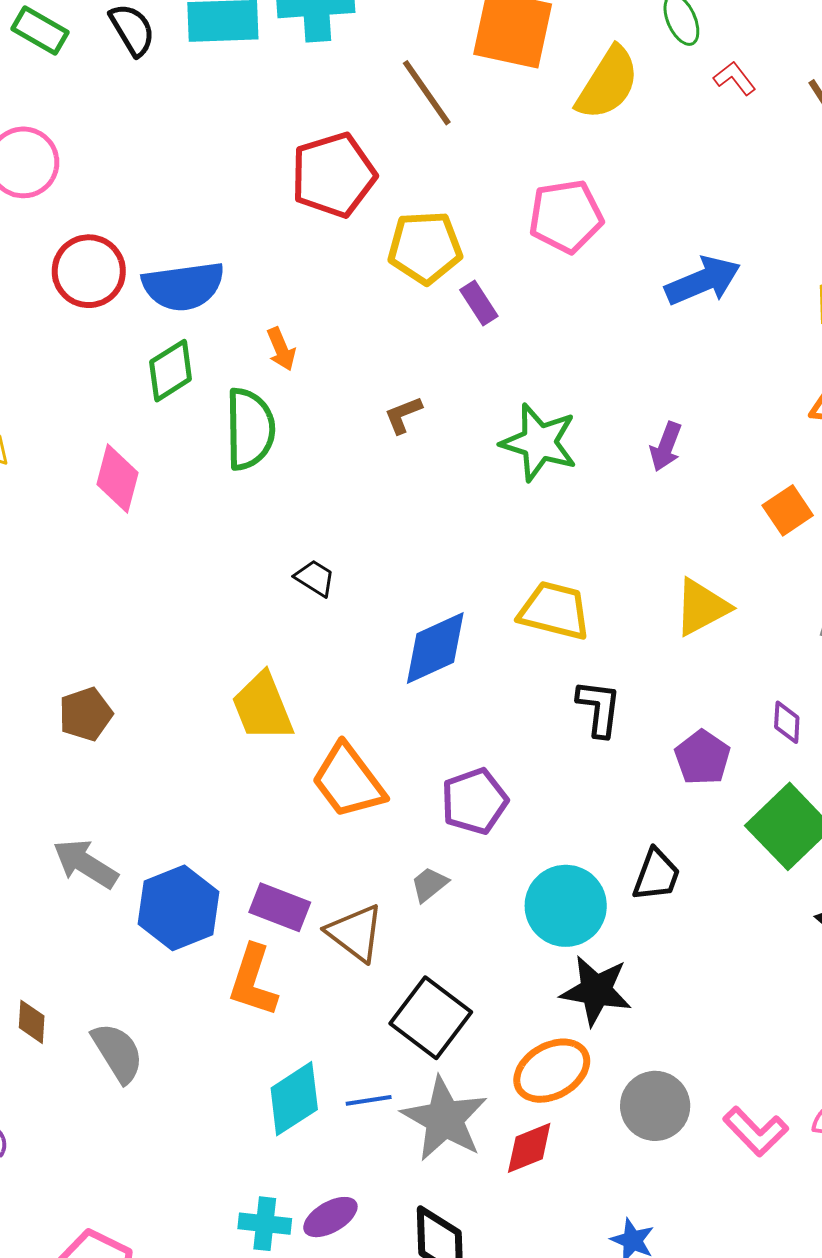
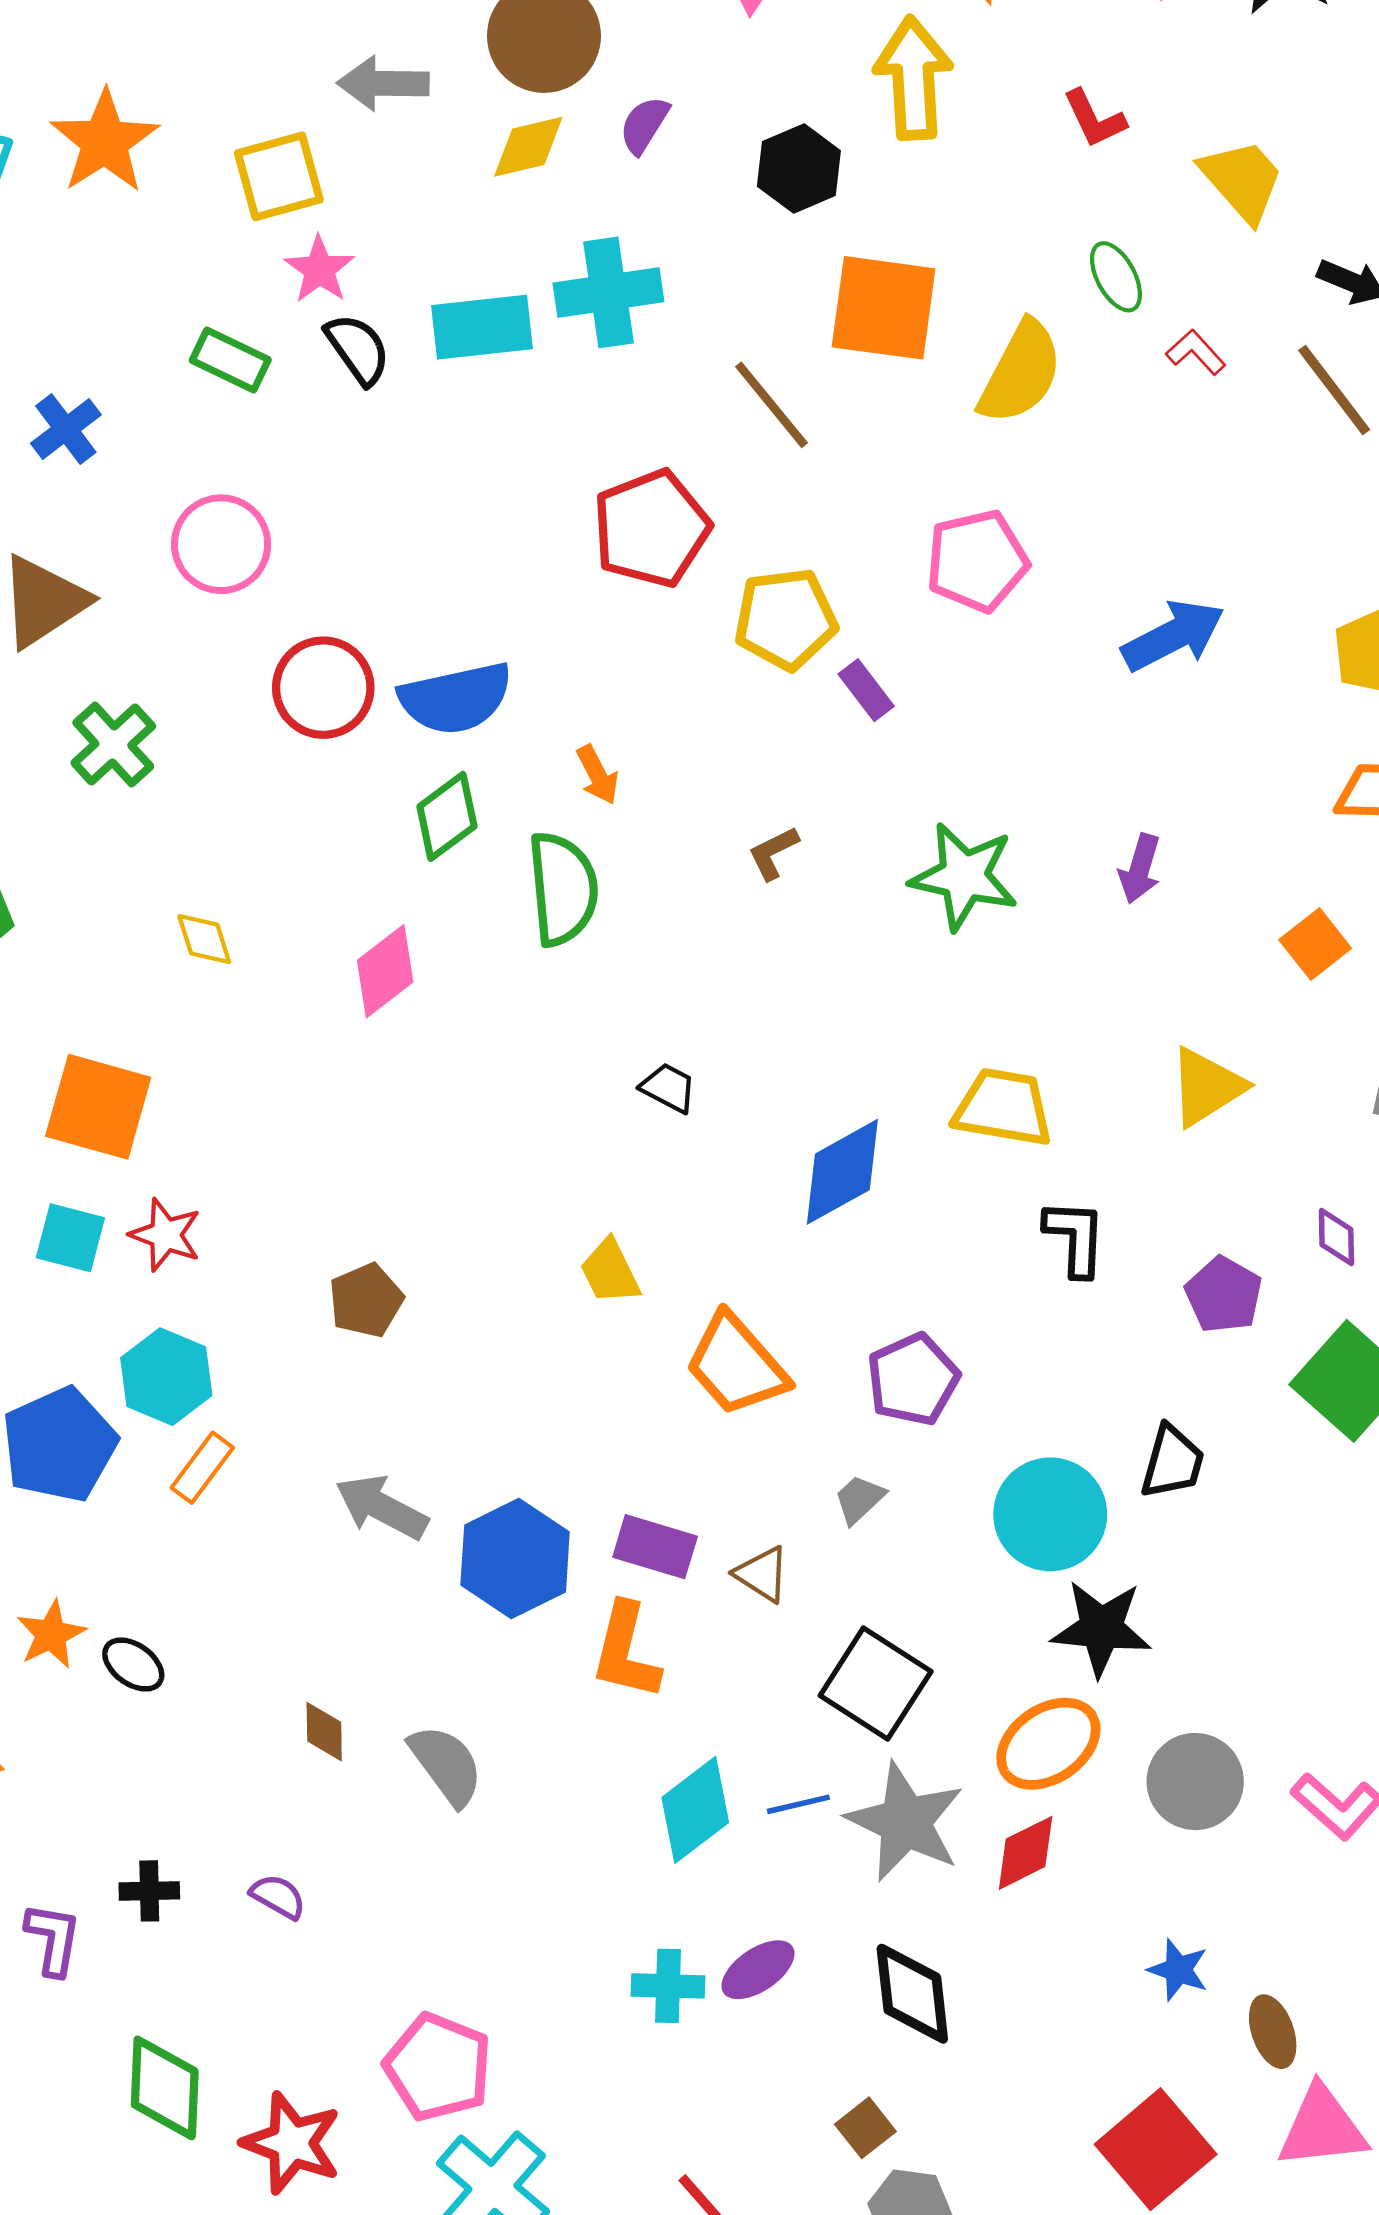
pink diamond: (118, 479) -> (385, 971), turned 42
yellow trapezoid: (263, 707) -> (610, 1272), size x0.7
brown triangle: (355, 933) -> (762, 1574), size x0.7

